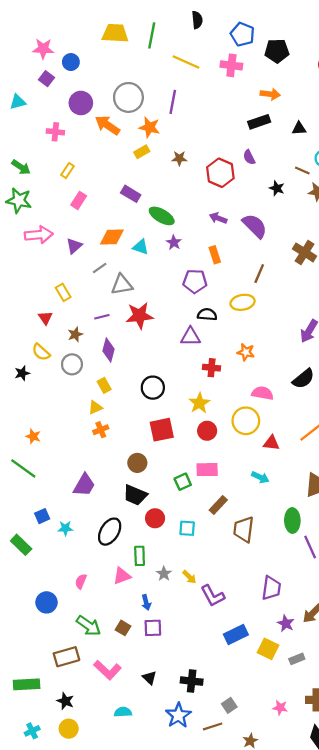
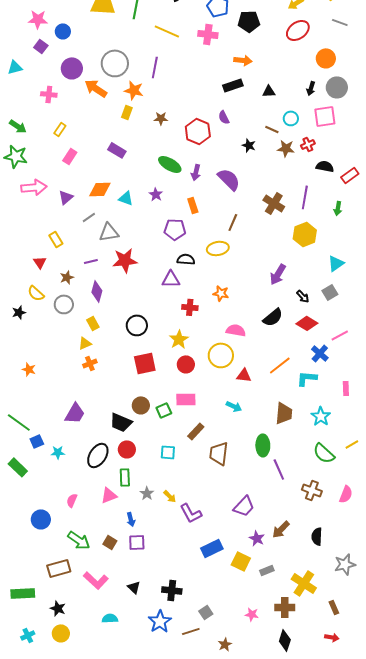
yellow rectangle: (142, 152) -> (127, 112), turned -40
green ellipse: (162, 216) -> (170, 164), moved
purple arrow: (218, 218) -> (196, 172), turned -98
brown circle: (137, 463) -> (141, 405), moved
green line: (23, 468) -> (19, 422), moved
red circle: (155, 518) -> (127, 449), moved
purple trapezoid: (271, 588) -> (244, 506), turned 35

